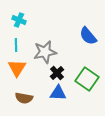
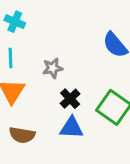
gray star: (45, 52) -> (53, 68), size x0.6

